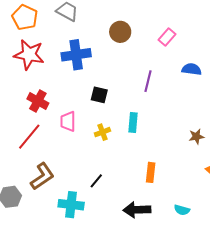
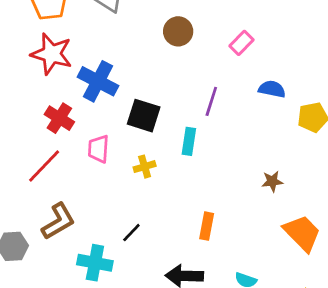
blue cross: (76, 55) -> (98, 81), moved, turned 32
black square: (99, 95) -> (144, 116), size x1.4
cyan rectangle: (133, 123) -> (189, 141), moved

